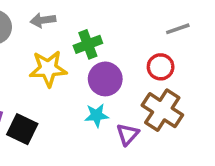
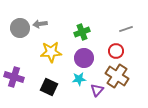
gray arrow: (43, 20) -> (40, 24), moved
green cross: (88, 44) -> (82, 32), moved
black square: (22, 129) -> (49, 87), moved

